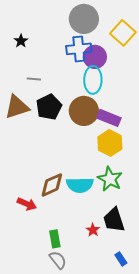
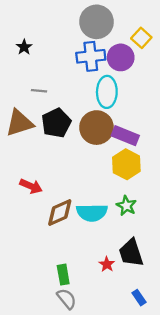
yellow square: (123, 33) -> (141, 38), size x0.7
purple circle: (95, 57) -> (121, 57), moved
green star: (110, 179) -> (126, 206), size x0.7
red arrow: (27, 204) -> (31, 186), moved

